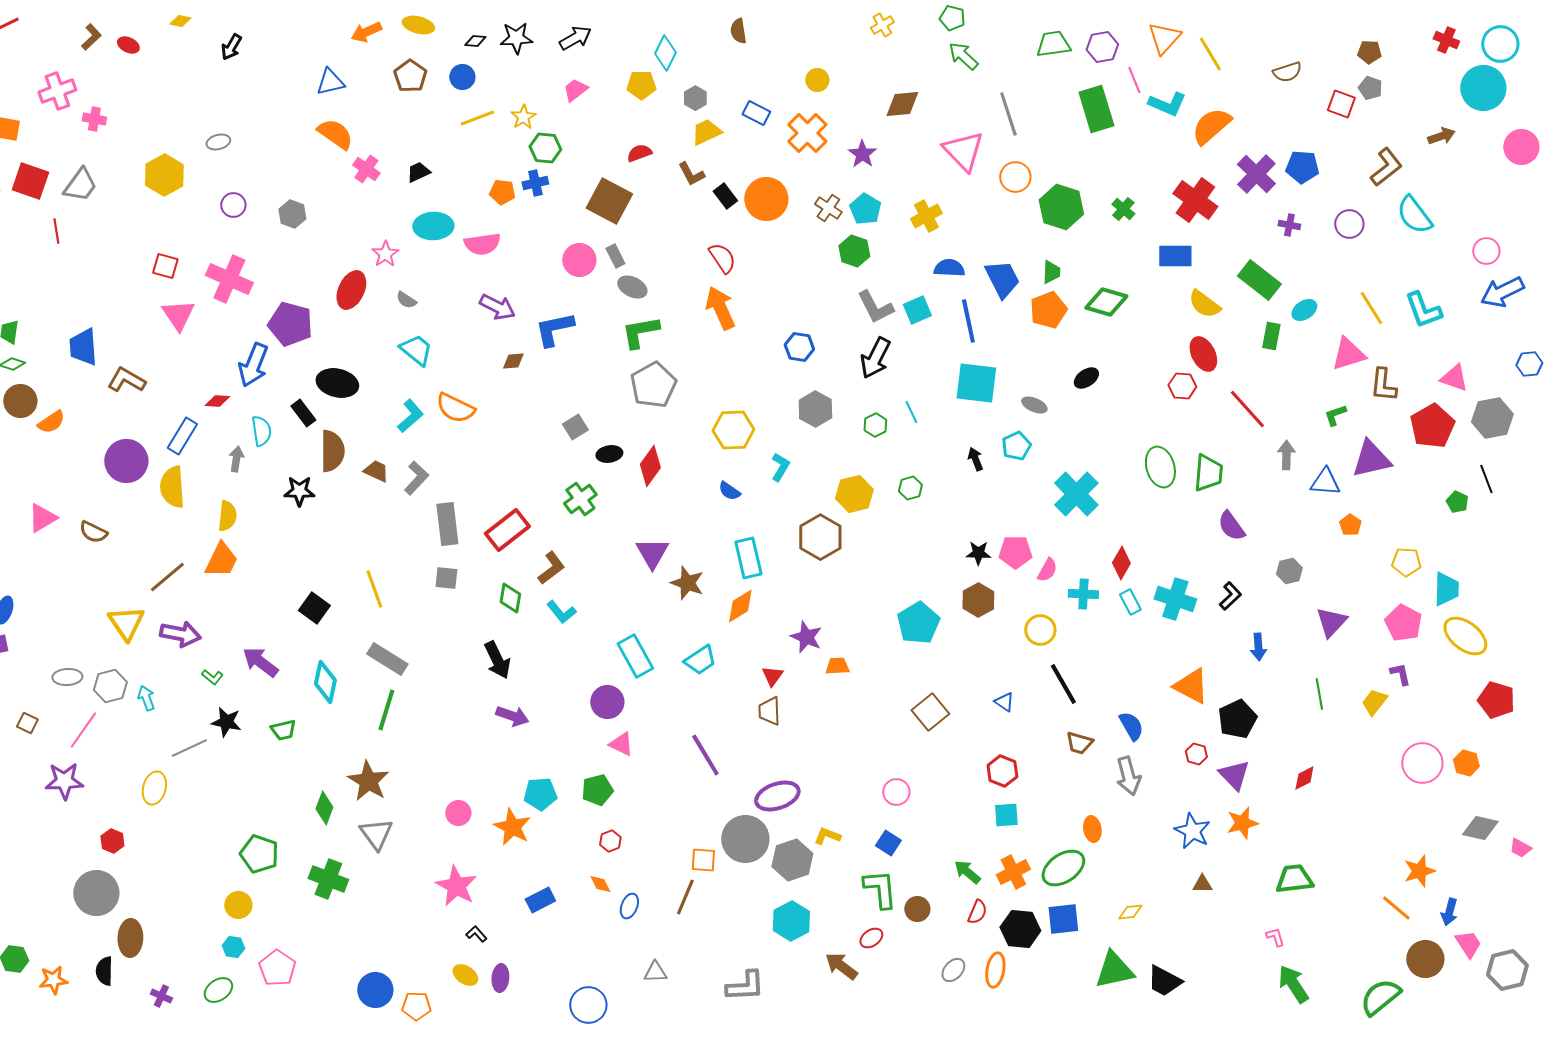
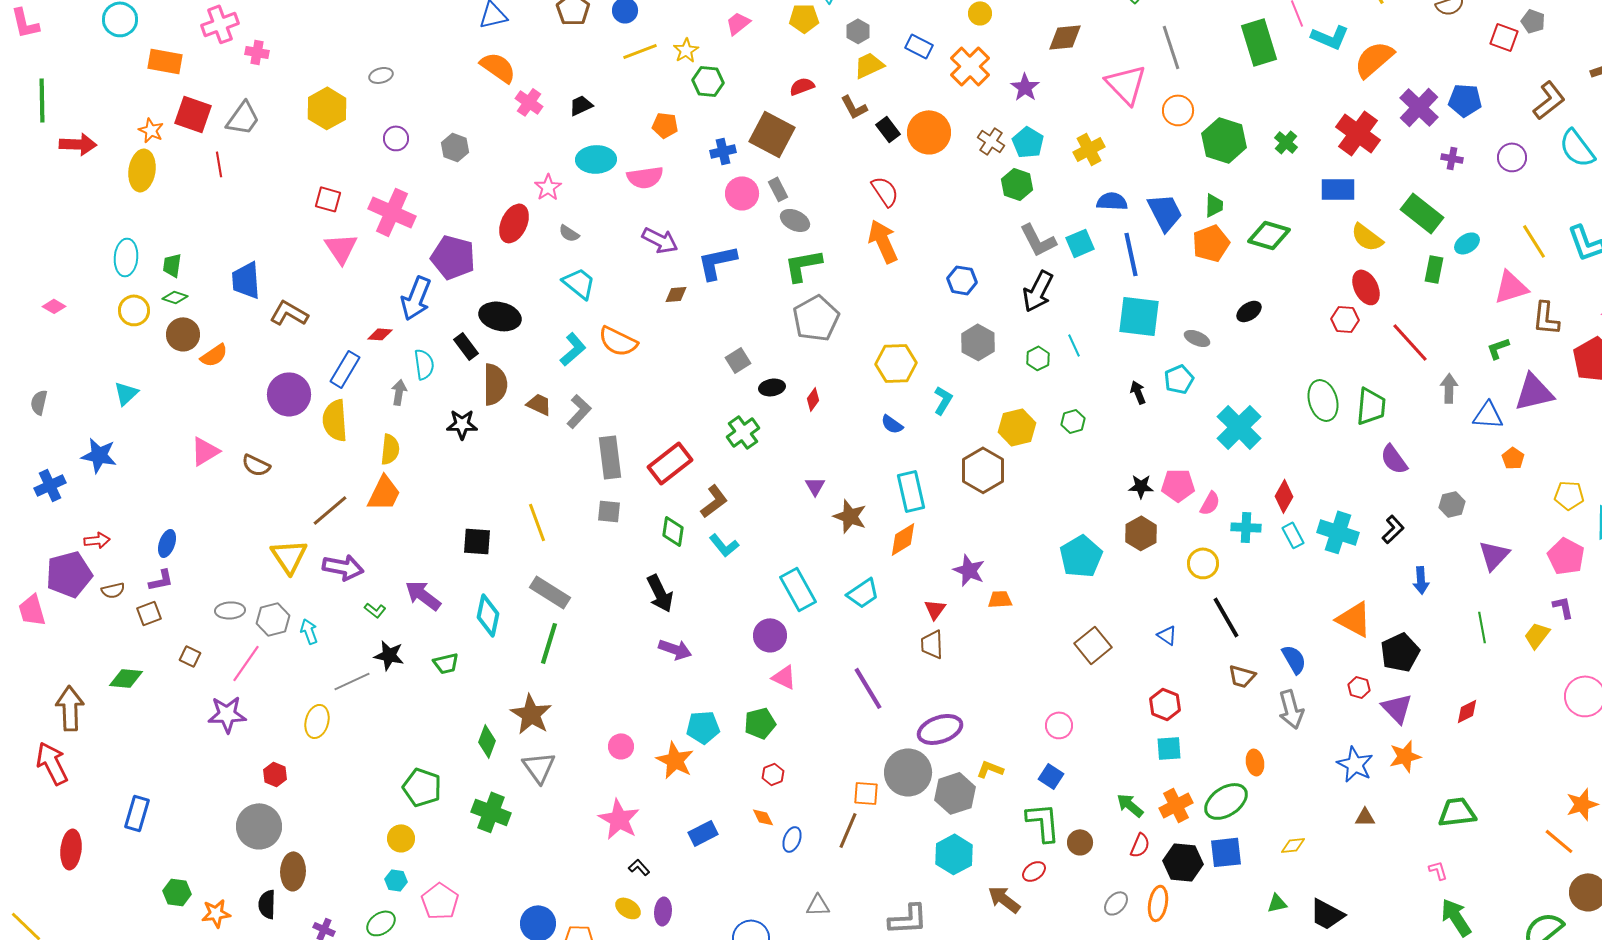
blue cross: (535, 183) -> (723, 151), moved
red diamond: (650, 466) -> (813, 399), size x0.6
purple triangle: (652, 553) -> (815, 486), size x0.6
black square: (314, 608) -> (477, 541), turned -32
green triangle: (1114, 970) -> (1277, 903), size x0.5

